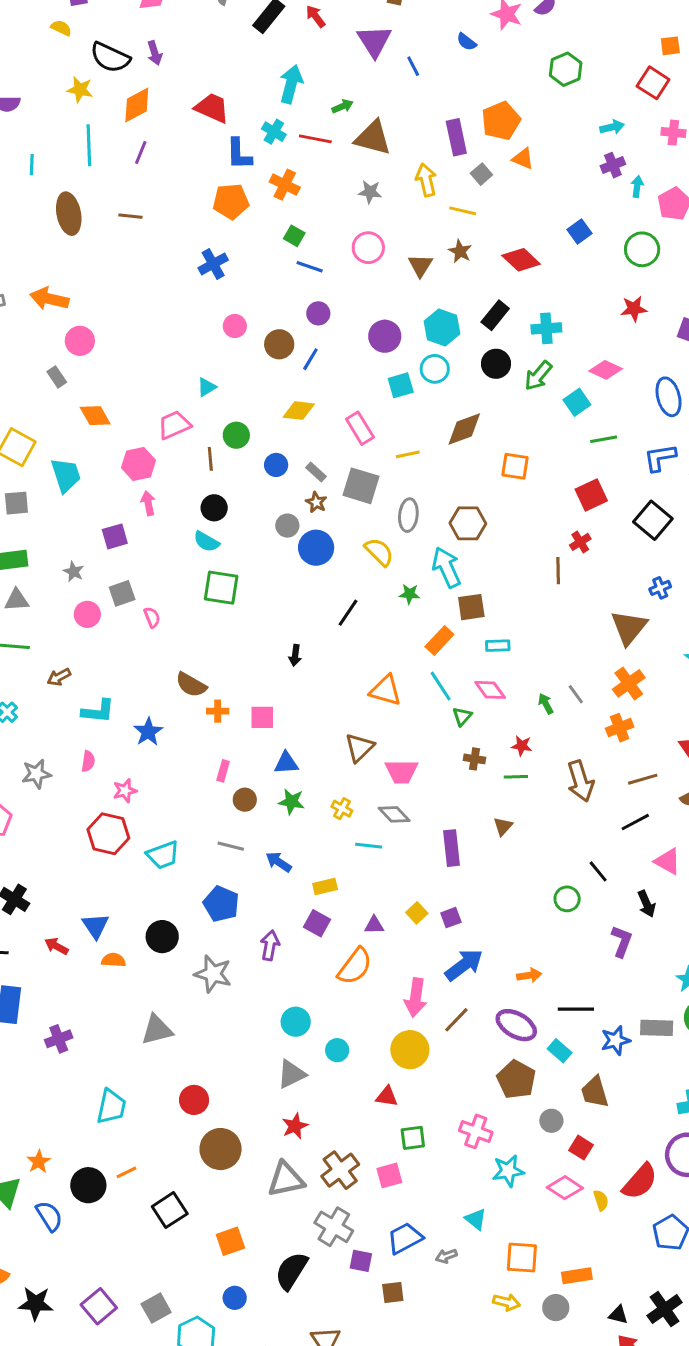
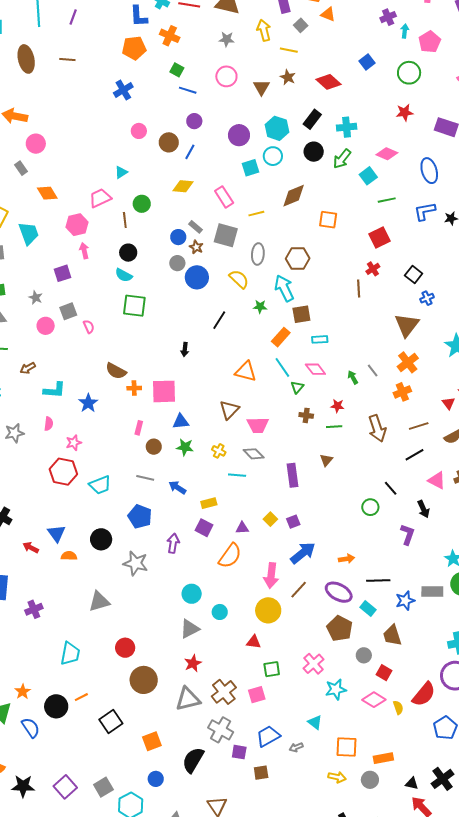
blue circle: (276, 465) -> (178, 237), moved
black square: (653, 520) -> (414, 275), moved, size x0.7
pink square: (262, 717) -> (164, 391), size x1.5
pink cross: (476, 1131) -> (314, 664), turned 30

